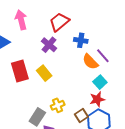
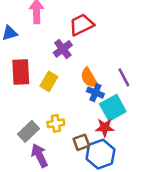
blue cross: (81, 40) -> (95, 93), moved
orange semicircle: (90, 62) -> (89, 78), moved
yellow rectangle: (44, 73) -> (49, 81), turned 56
cyan square: (100, 82) -> (113, 108), size x1.5

